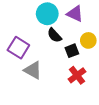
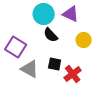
black square: (72, 51) -> (55, 64), moved, turned 32

